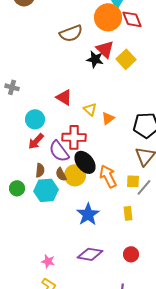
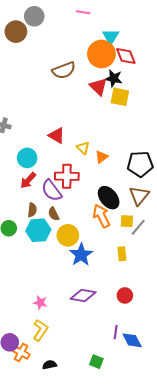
black star: (95, 59) -> (114, 78), moved
yellow square: (126, 59) -> (120, 97), turned -36
black ellipse: (85, 162) -> (109, 198), moved
yellow circle: (75, 175) -> (68, 235), moved

